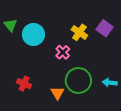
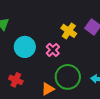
cyan circle: (33, 34) -> (25, 47), moved
orange triangle: (57, 93) -> (48, 89), turned 32

